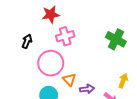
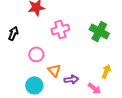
pink cross: (65, 36) -> (60, 29), moved
pink circle: (51, 63) -> (36, 54), size x0.6

